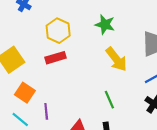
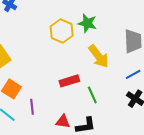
yellow hexagon: (58, 31) -> (62, 31), moved
red rectangle: (56, 58) -> (69, 81), moved

